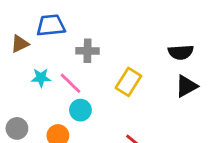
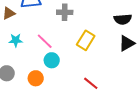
gray cross: (88, 51) -> (65, 12), moved
cyan star: (41, 78) -> (16, 40), moved

